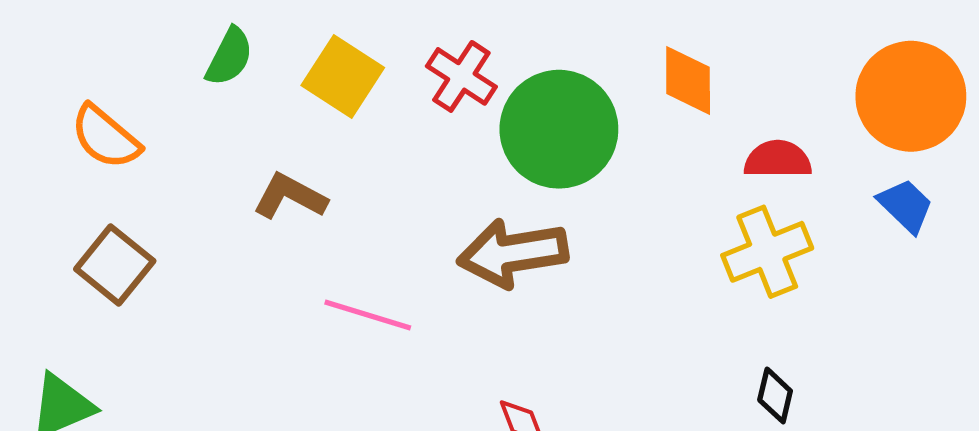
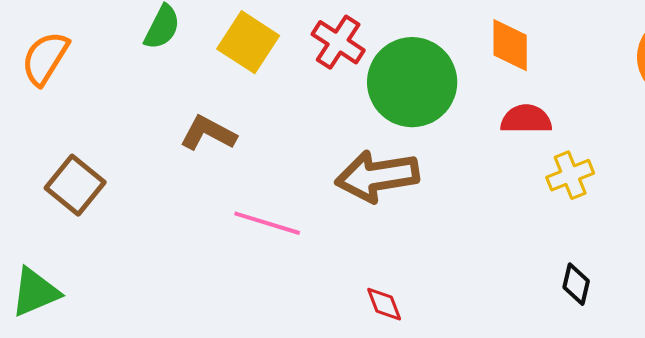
orange semicircle: (105, 137) -> (45, 58), moved, turned 82
red semicircle: (778, 160) -> (526, 119), moved
yellow cross: (767, 252) -> (570, 175), size x0.7

